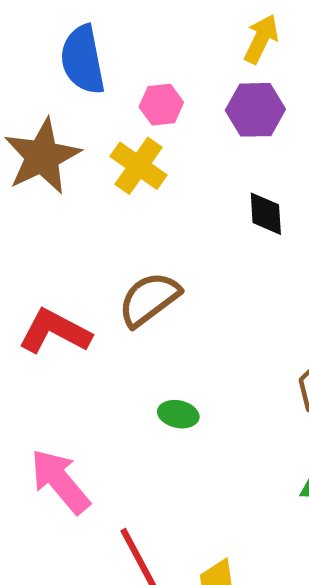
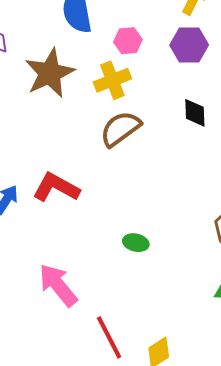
yellow cross: (139, 166) -> (112, 80), turned 33
brown semicircle: (149, 299) -> (120, 129), moved

